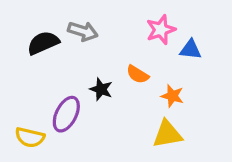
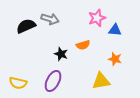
orange semicircle: (138, 74) -> (83, 45), turned -48
orange star: (172, 96) -> (115, 59), moved
purple ellipse: (66, 114) -> (53, 81), moved

